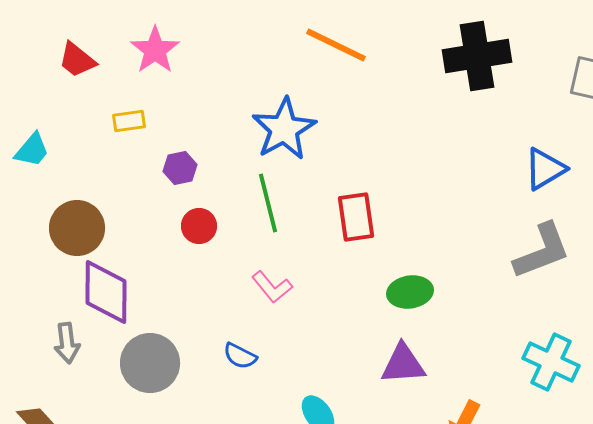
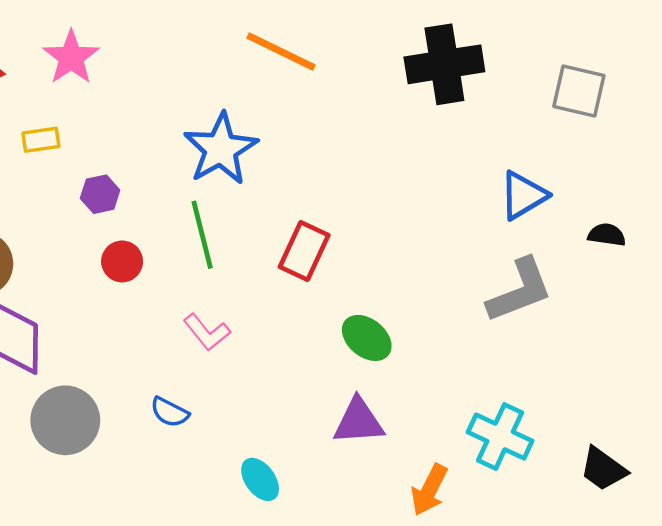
red rectangle: (356, 217) -> (304, 251), turned 33
green ellipse: (410, 292) -> (367, 338), turned 48
cyan cross: (551, 362) -> (500, 437), moved

